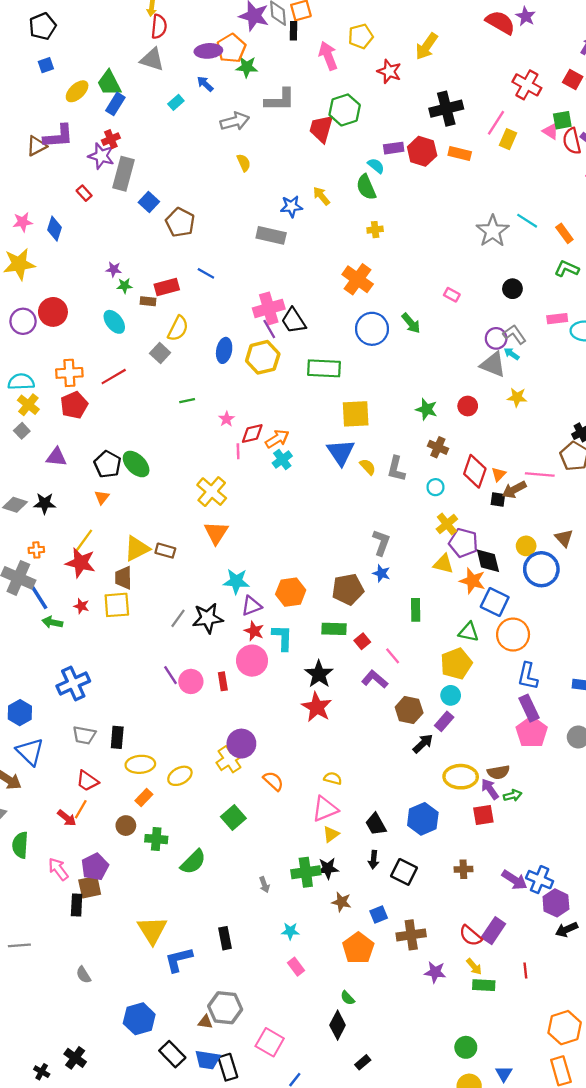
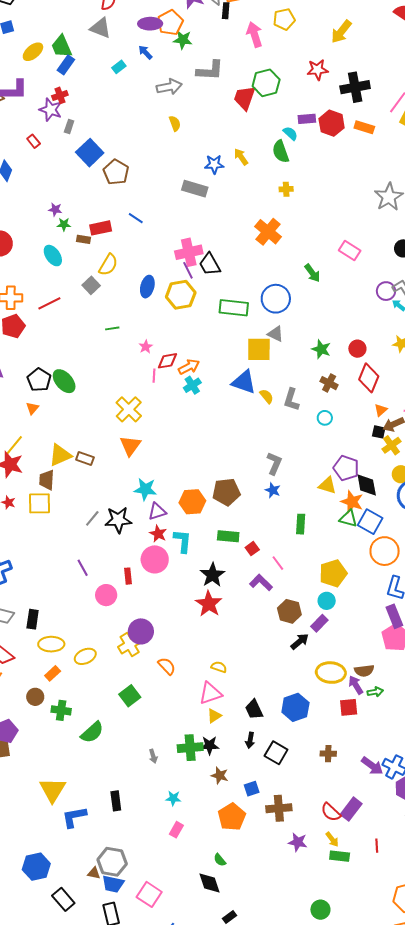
red star: (389, 71) -> (318, 70), moved, turned -30
gray rectangle: (124, 174) -> (69, 126), size x0.5
blue square: (149, 202) -> (90, 153), size x1.5
pink rectangle: (452, 295) -> (350, 250), size x1.5
blue circle: (372, 329) -> (276, 299), moved
gray triangle: (493, 365) -> (275, 334), moved, size x0.7
blue triangle: (341, 452) -> (244, 382), turned -40
red diamond: (475, 471) -> (369, 378), moved
yellow cross: (447, 524) -> (392, 445), moved
brown pentagon: (348, 589) -> (226, 492), moved
green triangle: (469, 632) -> (348, 519), moved
pink circle: (191, 681) -> (106, 595), moved
pink rectangle: (296, 967) -> (176, 830), turned 63
black diamond: (338, 1025) -> (209, 883), turned -50
blue trapezoid: (208, 1060) -> (113, 884), moved

